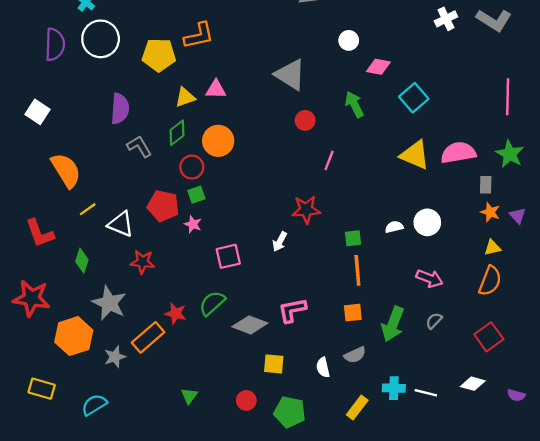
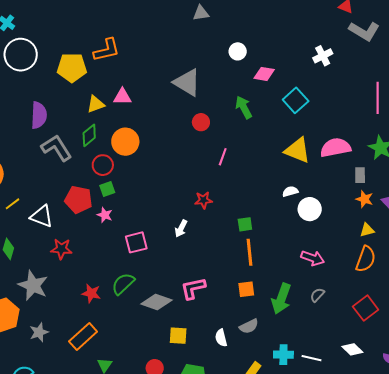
white cross: (446, 19) -> (323, 56), moved
gray L-shape: (139, 146) -> (56, 148), size x1.4
red star: (306, 210) -> (203, 200), size x0.7
white semicircle: (394, 227) -> (290, 191), moved
orange rectangle: (148, 337) -> (83, 336), moved
white diamond: (473, 384) -> (352, 349), turned 30

